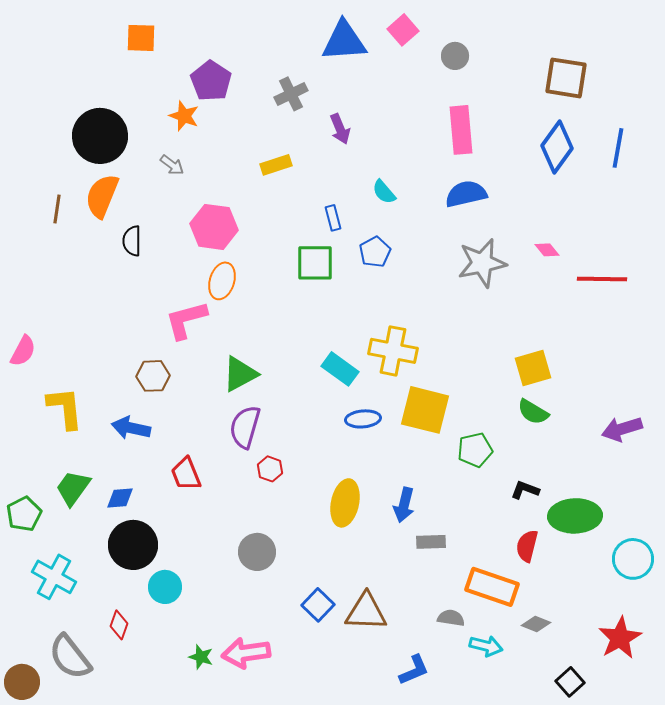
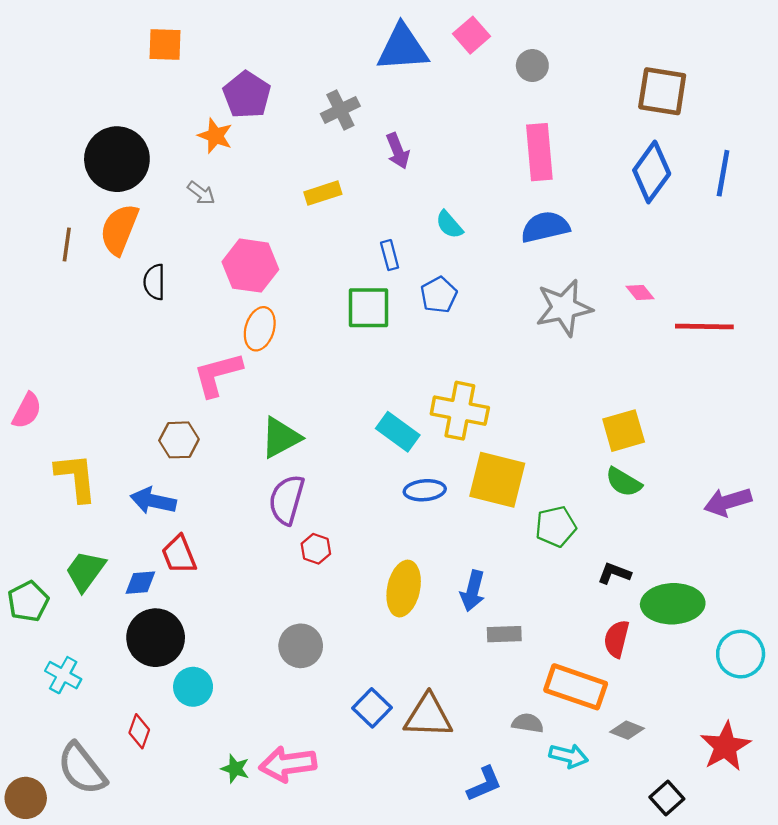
red trapezoid: (186, 474) -> (179, 555), moved
cyan cross: (54, 577) -> (63, 675), size x0.7

